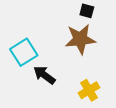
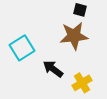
black arrow: (44, 75) -> (53, 69), moved

